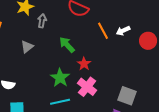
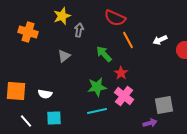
orange line: (103, 31) -> (128, 40), moved
green star: (60, 78) -> (97, 87), turned 30
gray square: (127, 96) -> (164, 105), turned -30

